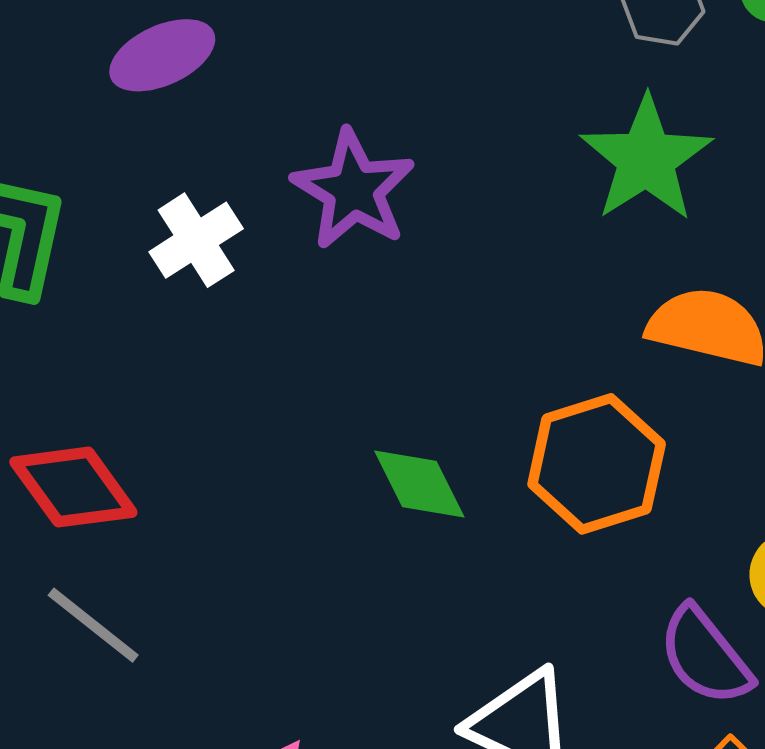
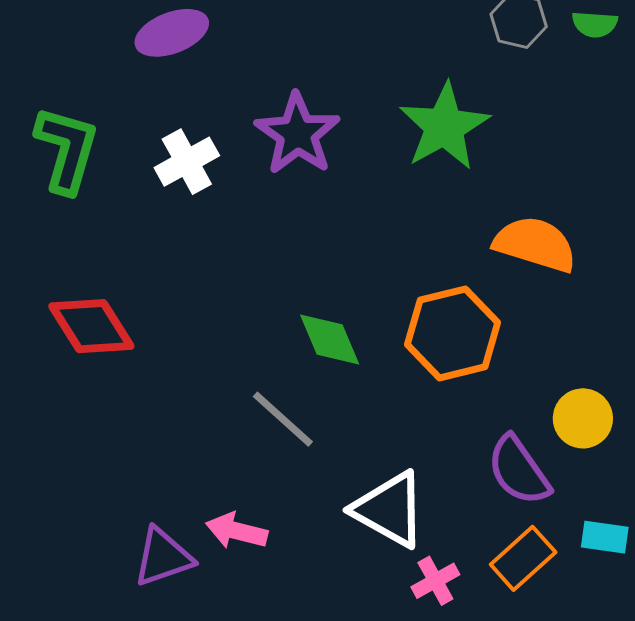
green star: (646, 159) -> (444, 127), moved
gray line: (93, 625) -> (283, 419), moved

